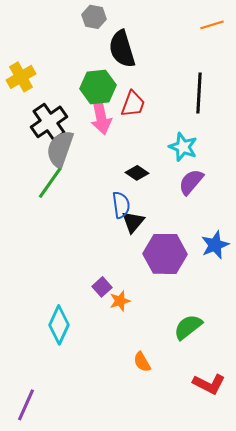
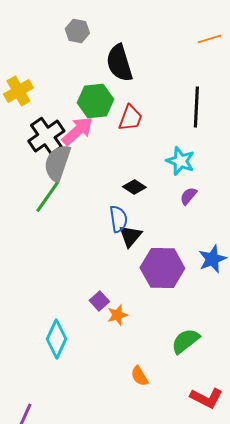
gray hexagon: (94, 17) -> (77, 31), moved
pink arrow: (101, 117) -> (77, 131), moved, turned -120
purple semicircle: (191, 182) -> (188, 196), size x0.7

